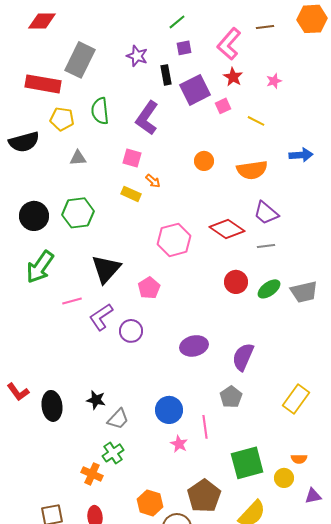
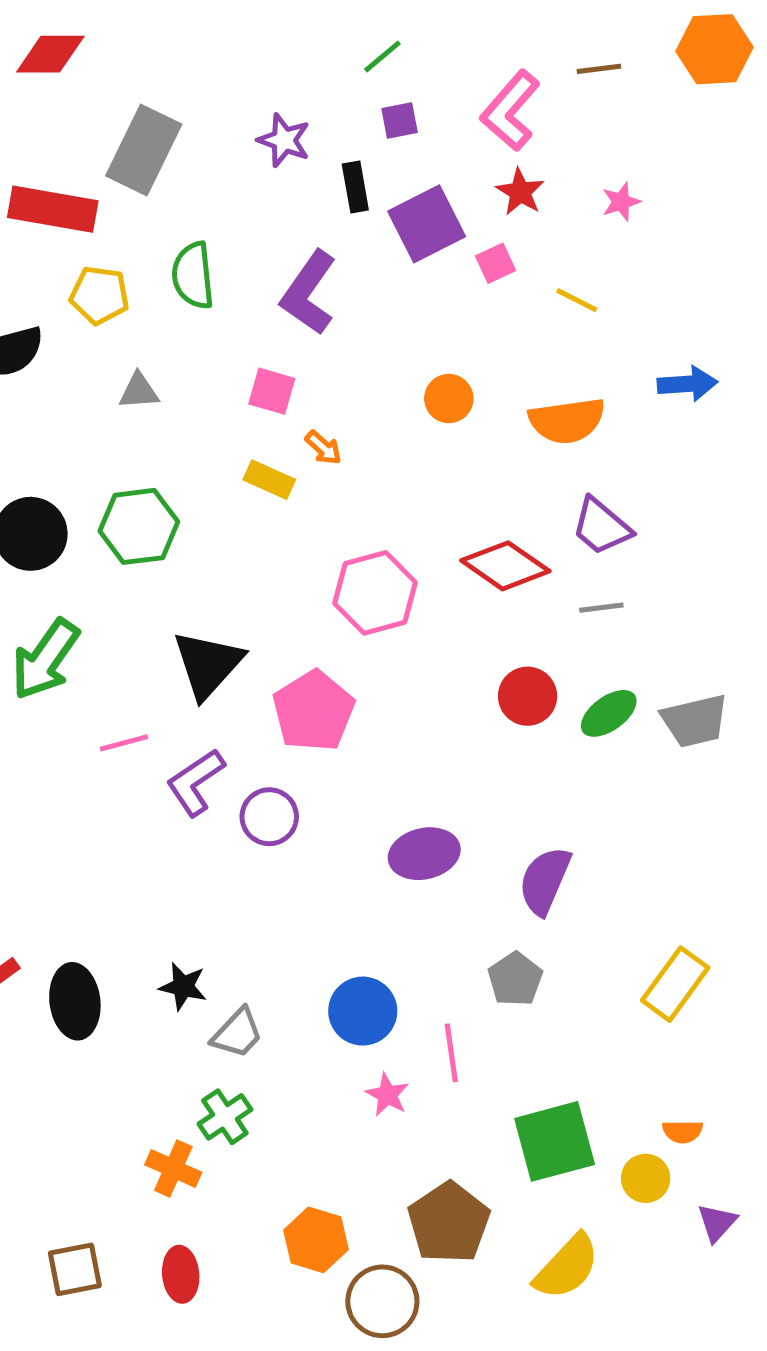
pink pentagon: (149, 288) -> (314, 711), size x1.5
purple triangle: (313, 496) -> (717, 1223), turned -36

